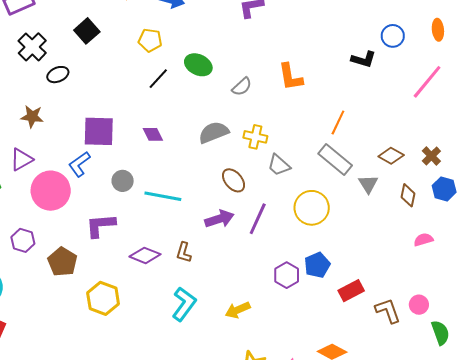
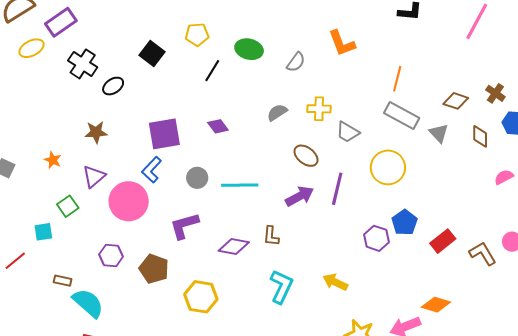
black square: (87, 31) -> (152, 53), moved
gray semicircle: (214, 132) -> (277, 112), size x0.7
yellow arrow: (238, 310) -> (335, 282), turned 60

